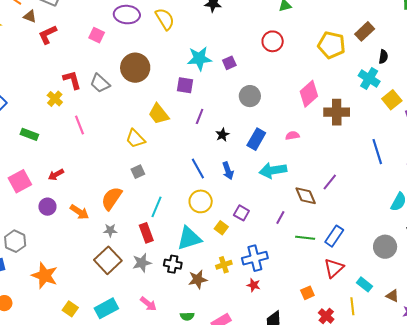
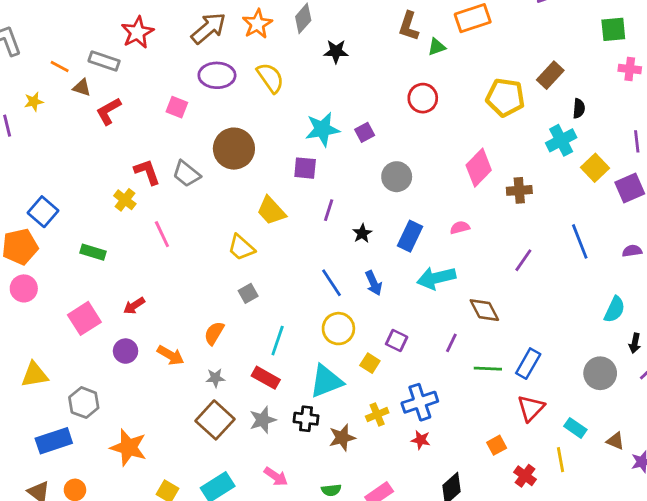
cyan cross: (369, 79) -> (561, 140), turned 35
brown cross: (337, 112) -> (519, 190), size x0.7
purple line: (330, 182) -> (523, 260), moved
orange semicircle: (112, 198) -> (214, 333), size x0.7
red rectangle: (146, 233) -> (266, 378), turned -36

